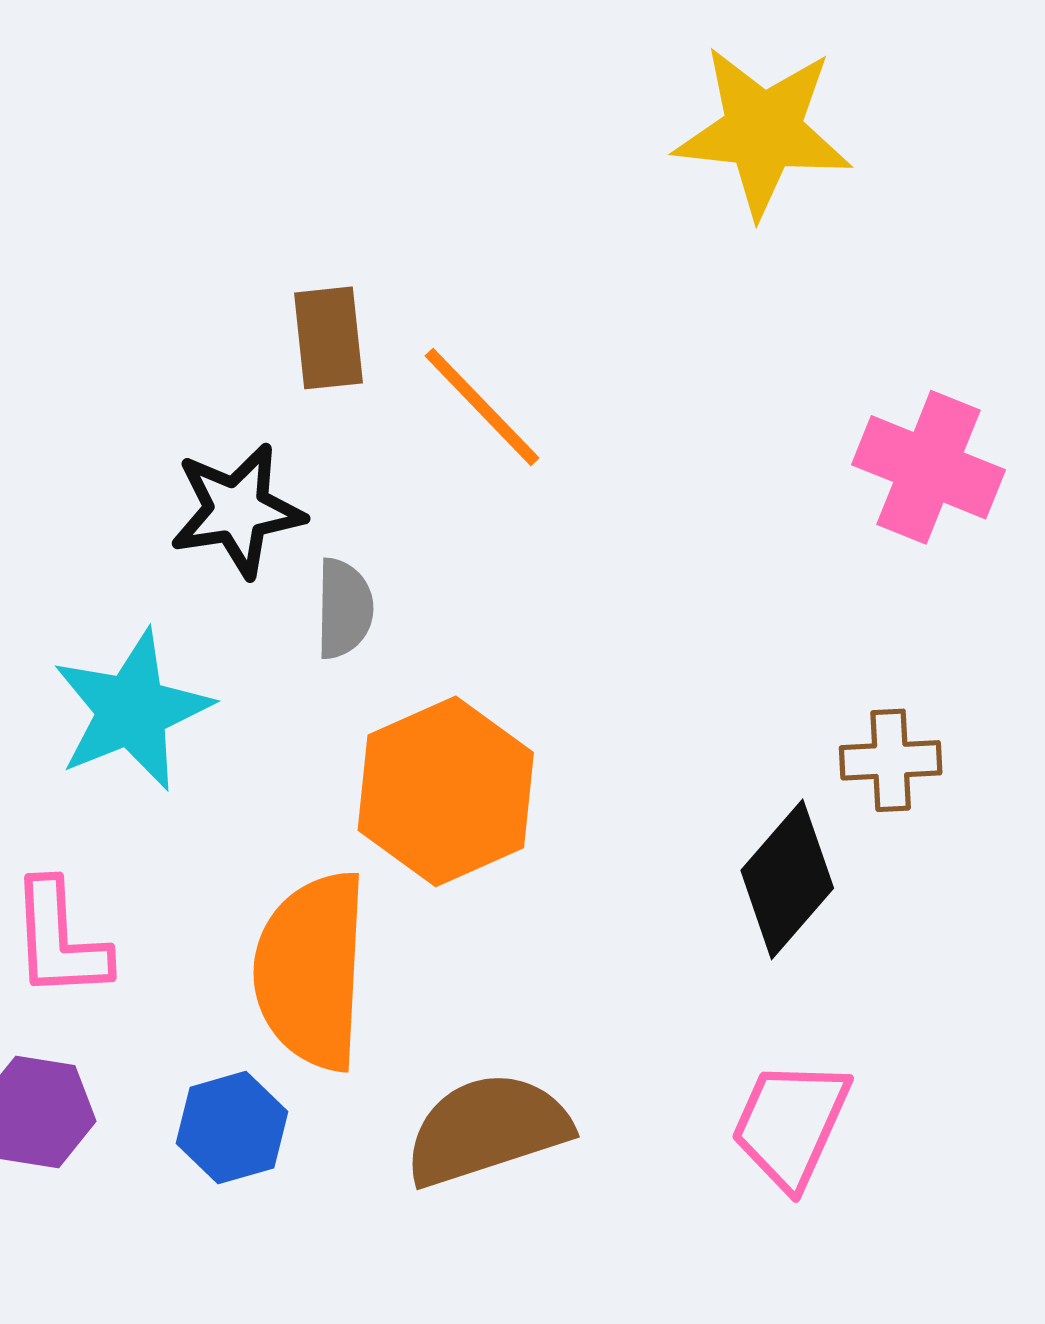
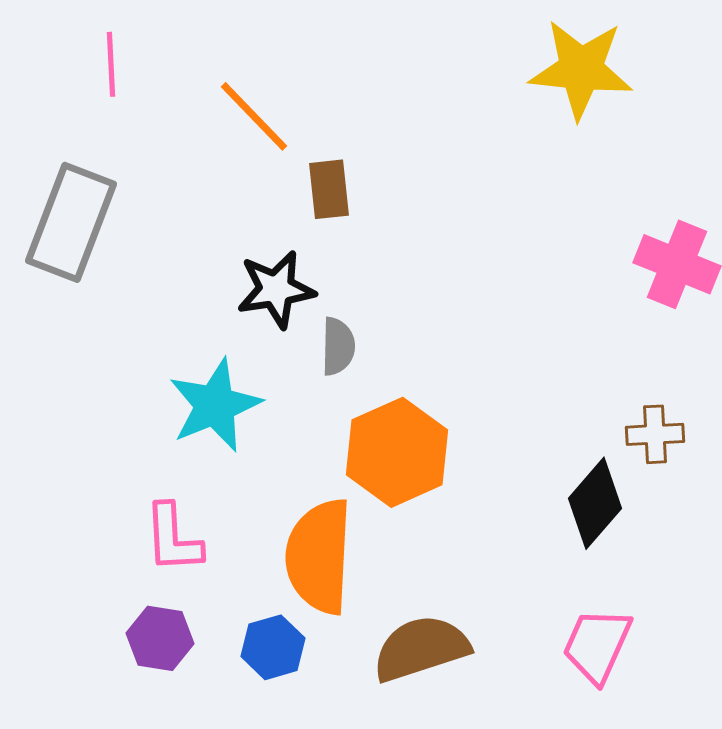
orange line: (482, 407) -> (254, 116), moved

